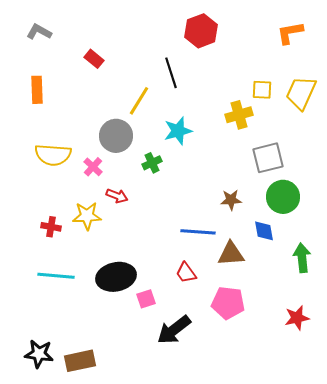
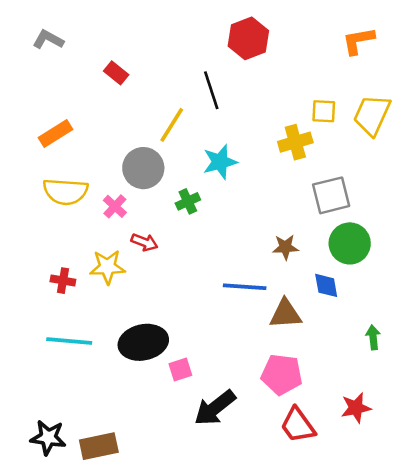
orange rectangle: (37, 90) -> (56, 133), moved, turned 60
green arrow: (302, 258) -> (373, 337), moved, size x0.7
red trapezoid: (186, 273) -> (298, 425), moved, size x1.4
red star: (297, 318) -> (356, 408), moved

